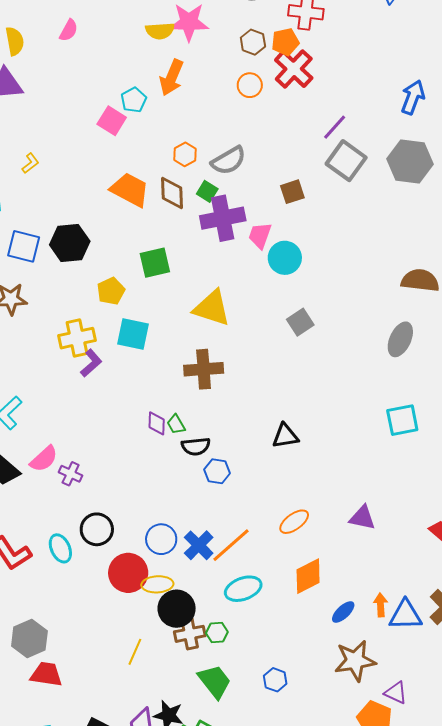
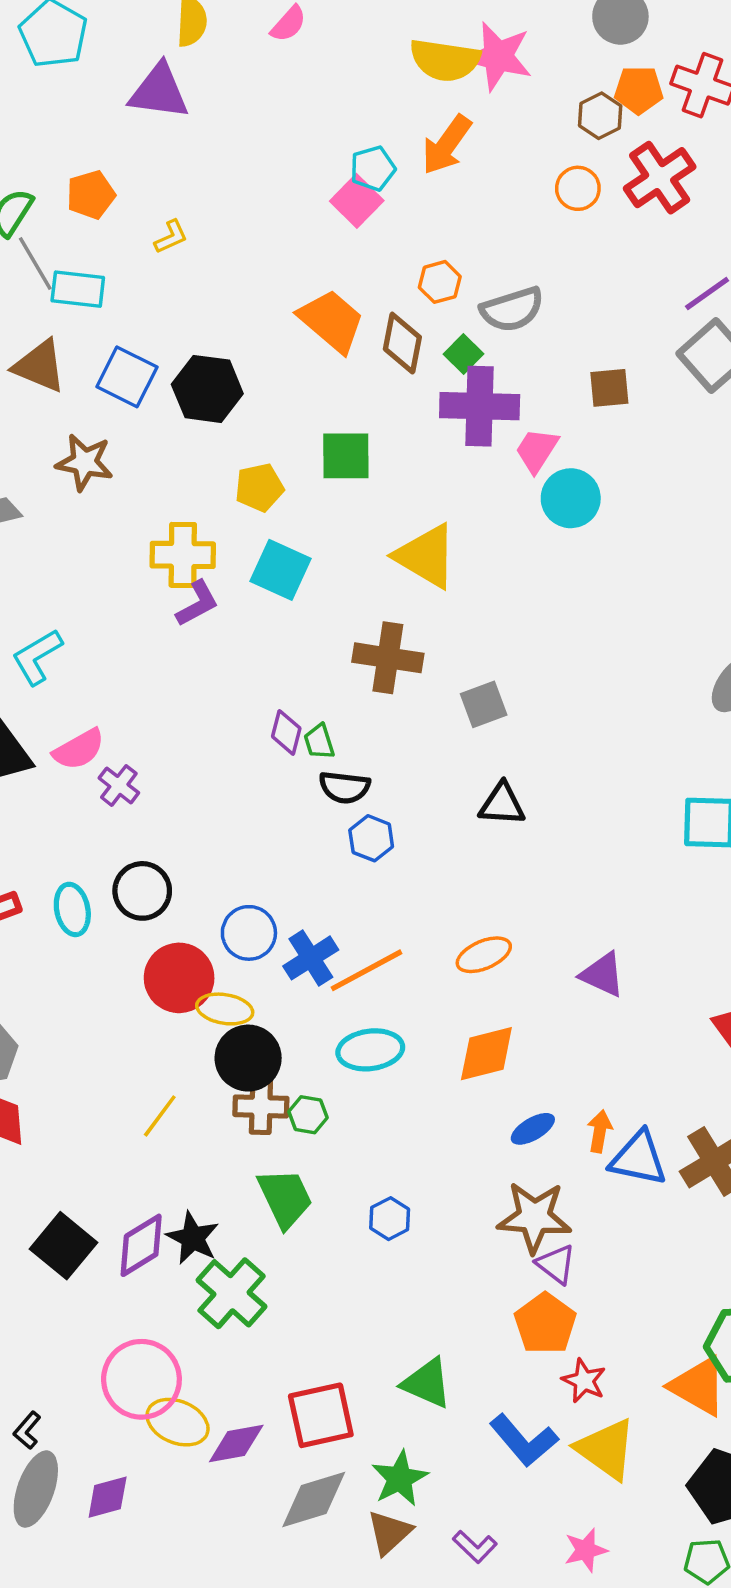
yellow semicircle: (160, 31) -> (445, 60), size x1.4
orange pentagon: (285, 42) -> (639, 90), moved
pink square: (112, 121) -> (357, 201), moved
gray square: (300, 322) -> (484, 704), moved
purple triangle: (396, 693) -> (556, 1264), moved

